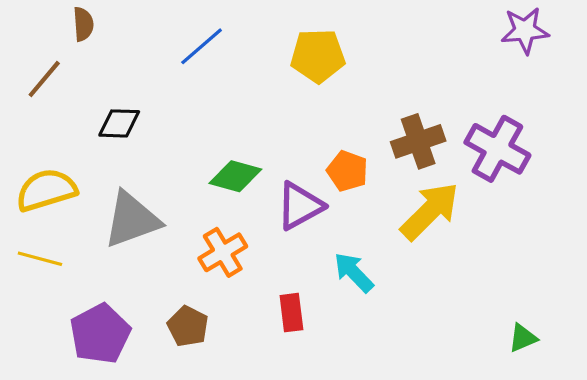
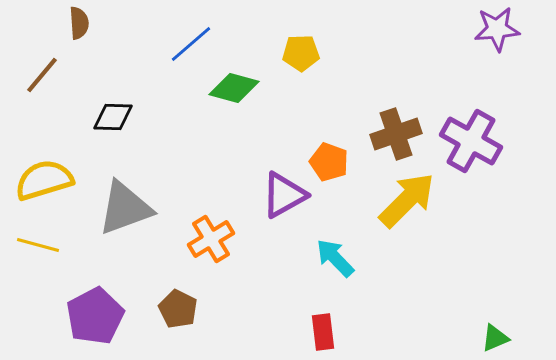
yellow pentagon: (318, 56) -> (301, 53), size x0.7
green diamond: (235, 176) -> (234, 88), moved
red rectangle: (291, 313) -> (323, 332), moved
green triangle: (523, 338) -> (495, 338), moved

